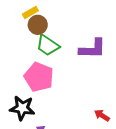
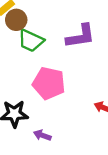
pink pentagon: (39, 77) -> (49, 83), moved

